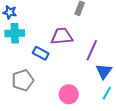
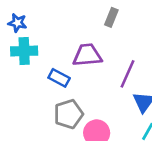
gray pentagon: (23, 80) -> (68, 114), moved

